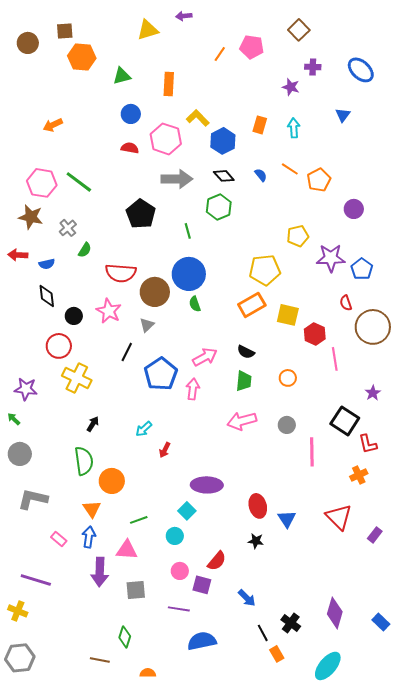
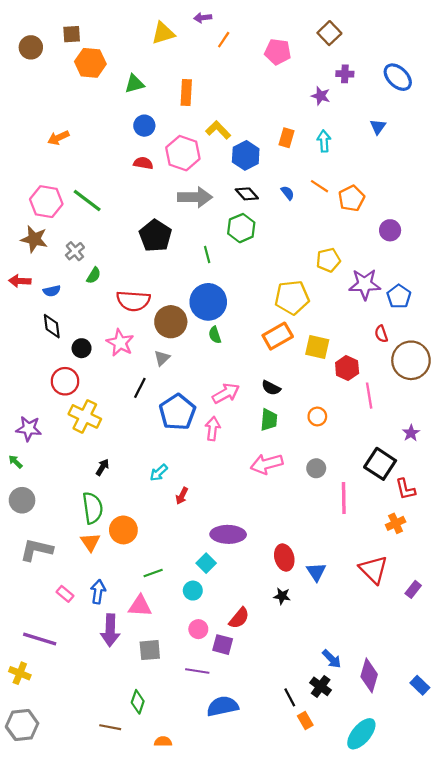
orange line: (220, 54) -> (224, 40), moved
orange triangle: (92, 509) -> (90, 542), moved
blue arrow: (247, 598) -> (332, 659), moved

